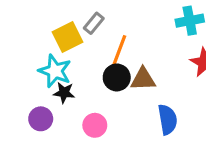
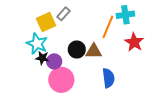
orange line: (118, 53) -> (108, 27), moved
purple circle: (41, 119) -> (54, 61), moved
pink circle: (95, 125) -> (61, 80), size x1.6

